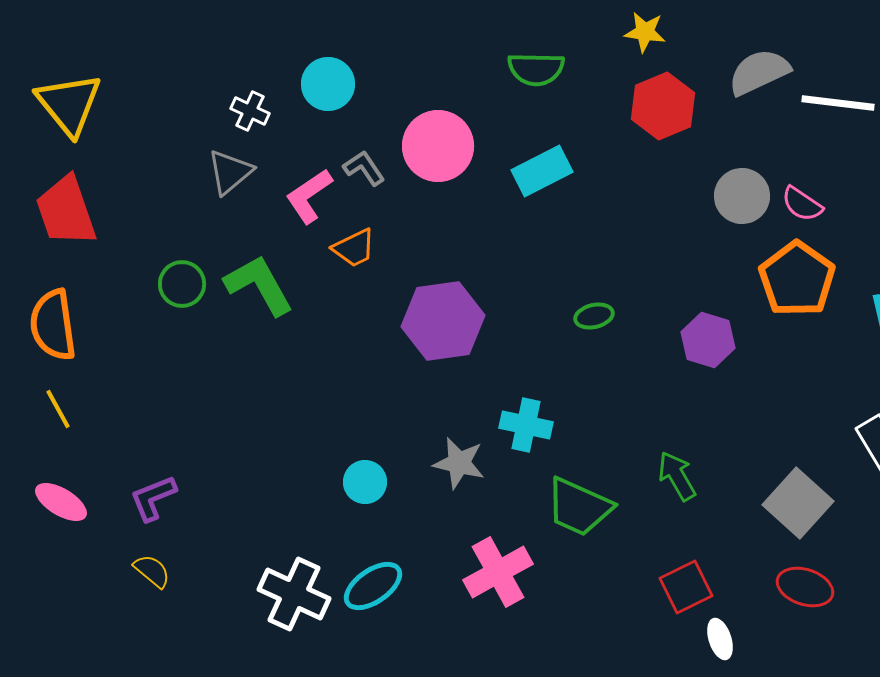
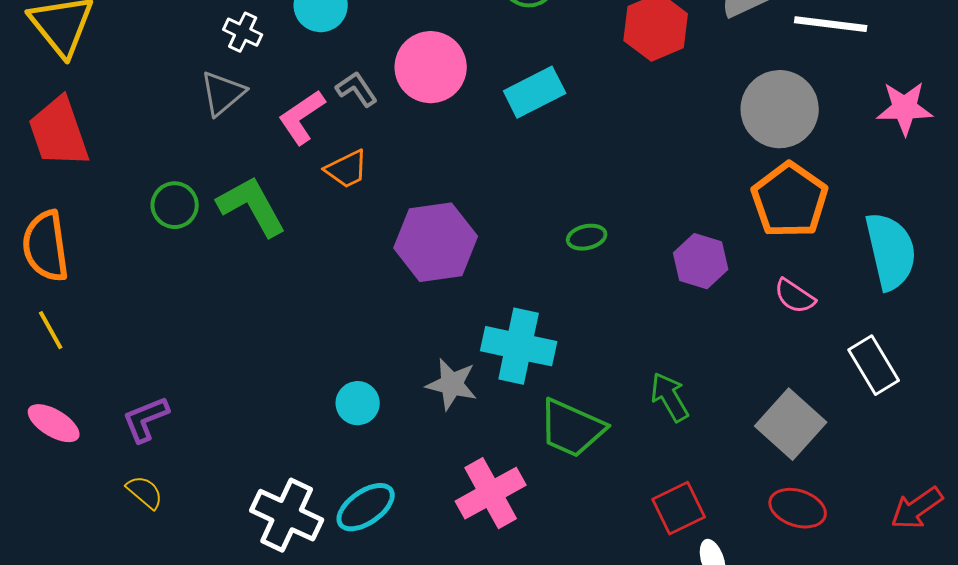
gray circle: (742, 196) -> (780, 109), moved, size x1.4
pink semicircle: (802, 204) -> (795, 296), moved
cyan cross: (526, 425) -> (519, 346), size x1.4

